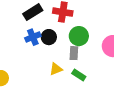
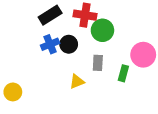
green circle: (79, 36) -> (102, 30), moved
green rectangle: (79, 75) -> (123, 73), moved, turned 72

